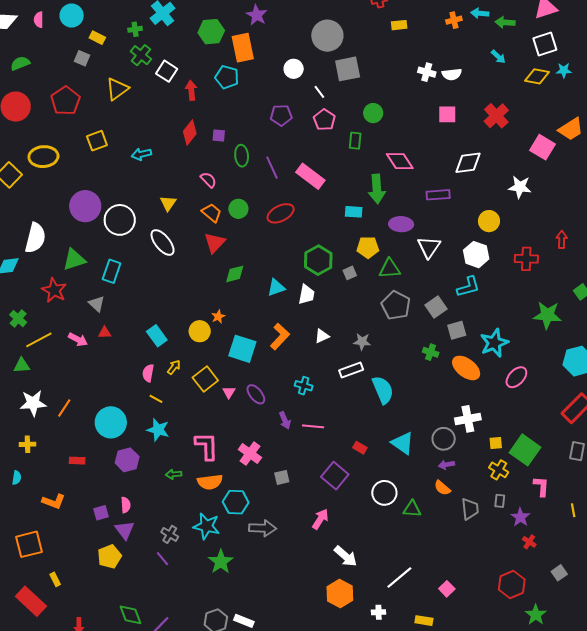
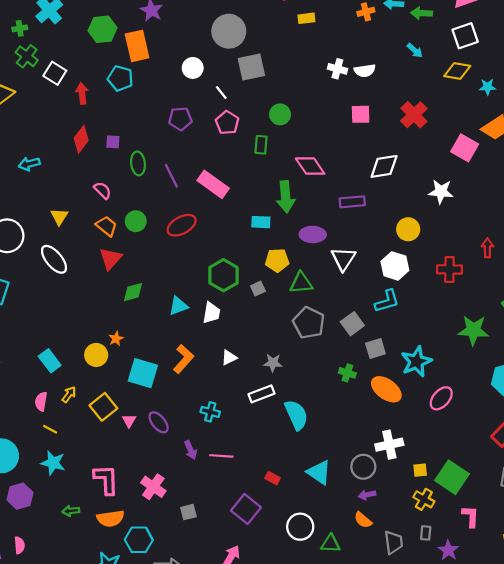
cyan star: (564, 70) -> (487, 87), moved

